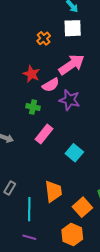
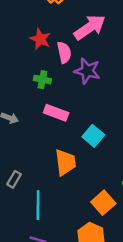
pink semicircle: (51, 85) -> (64, 52), turned -72
pink rectangle: (44, 134) -> (56, 113), turned 72
orange trapezoid: (53, 191) -> (65, 162), moved

